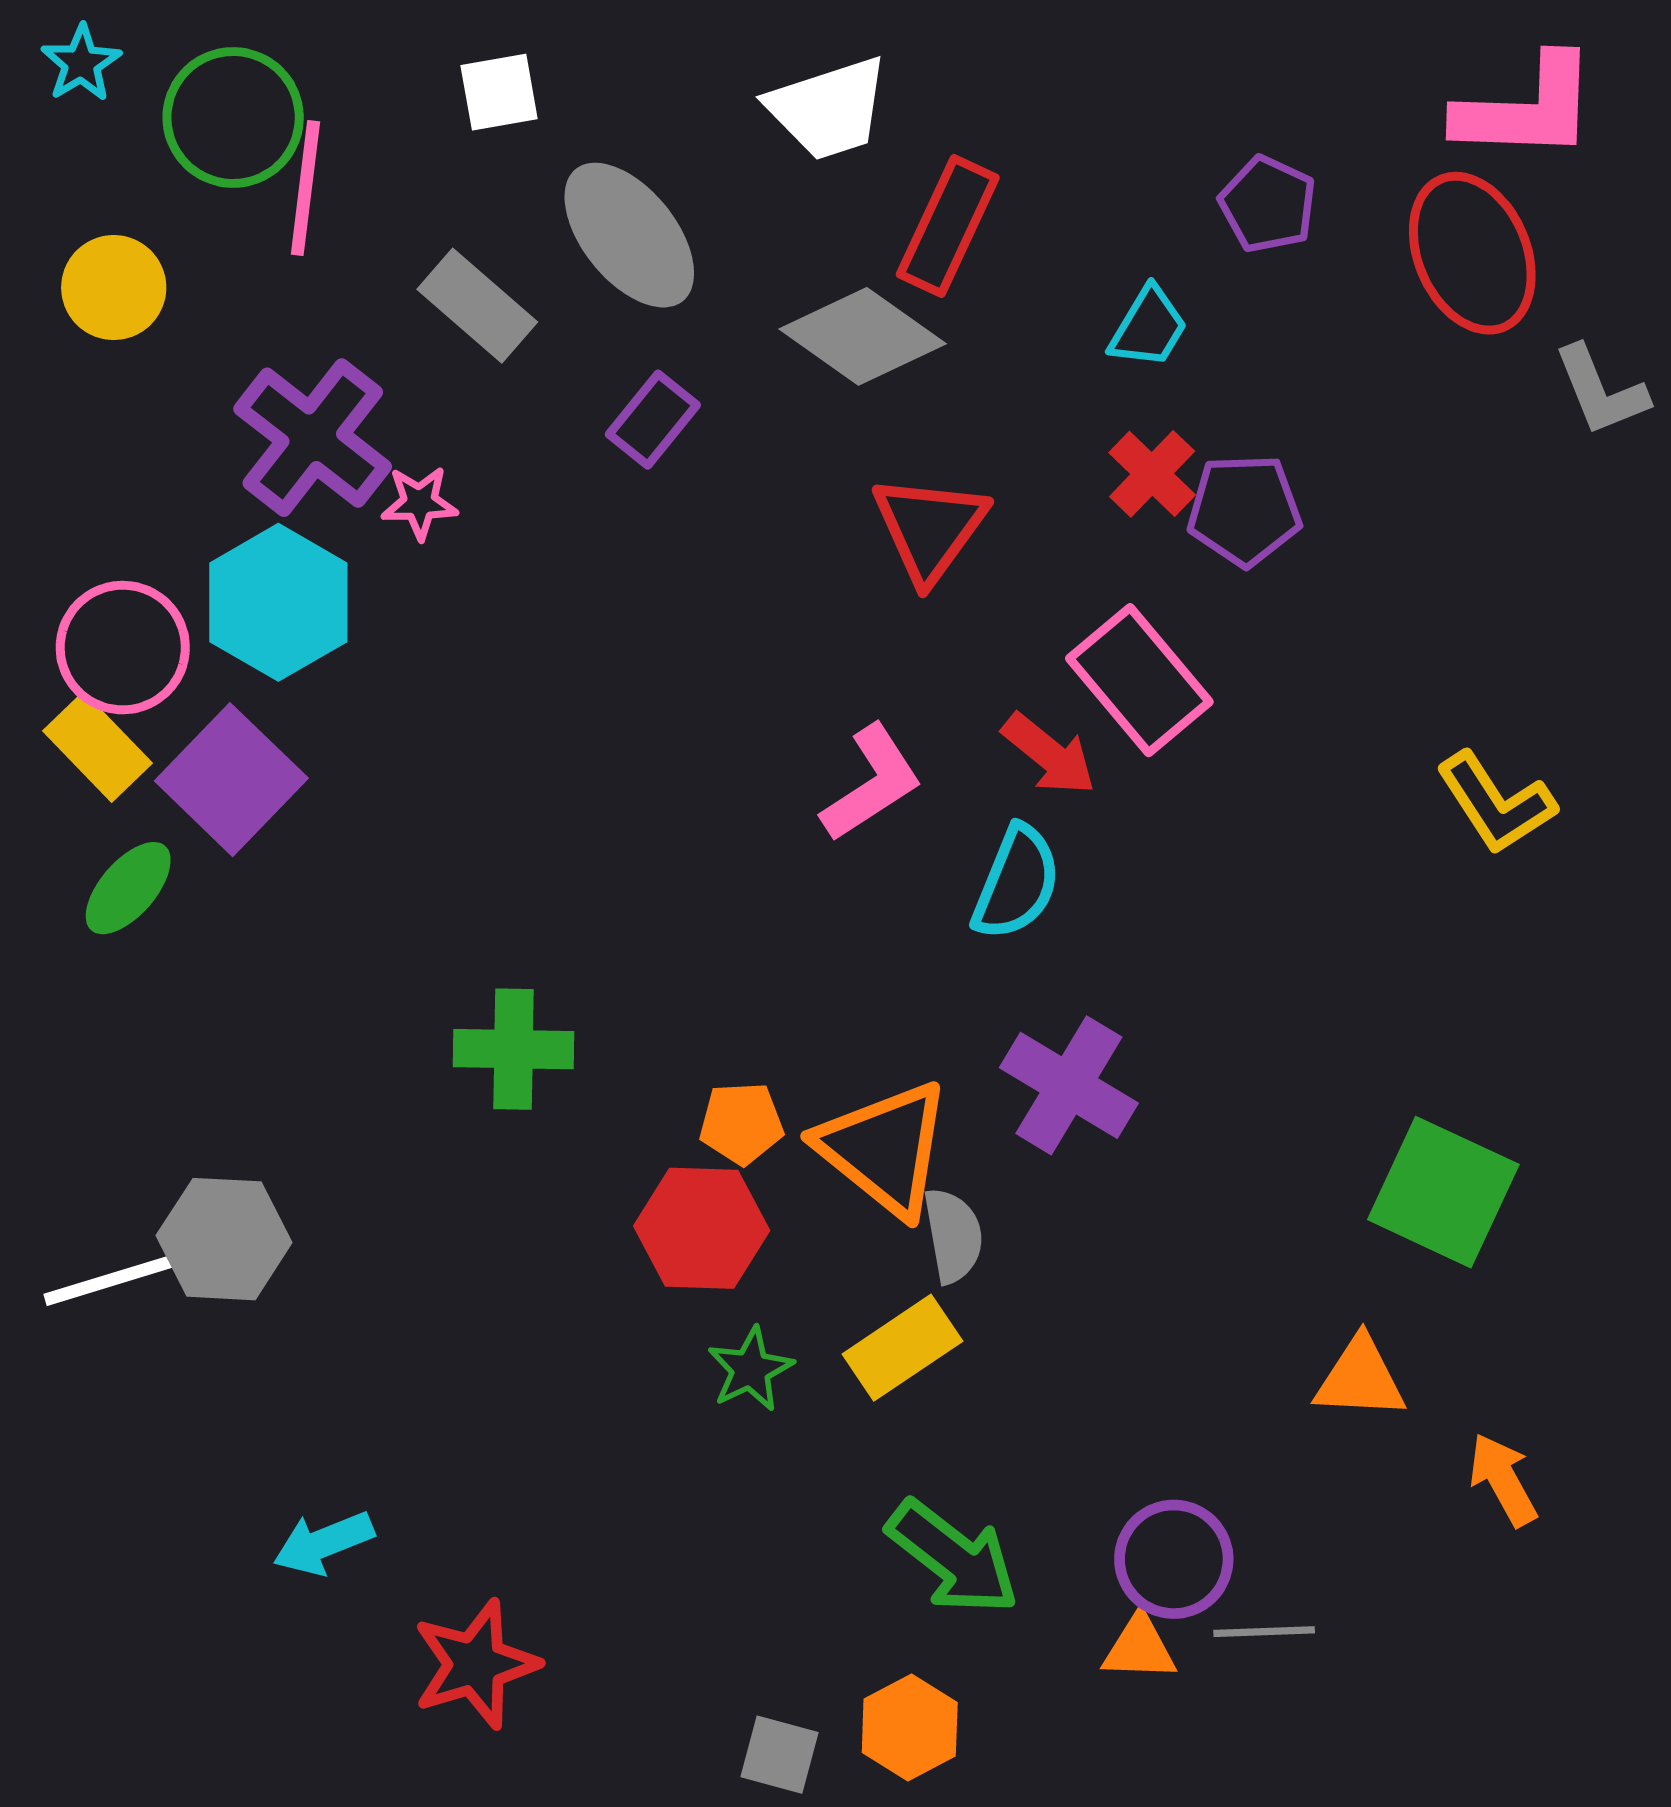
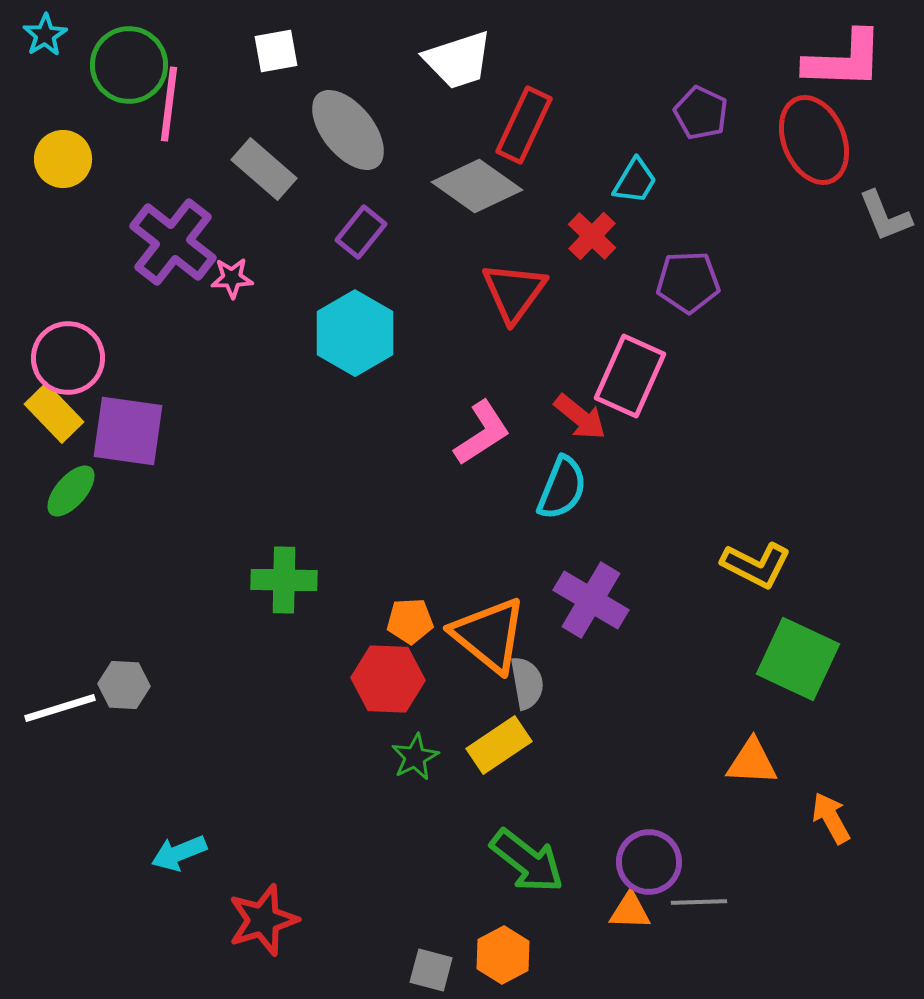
red cross: (1152, 474) -> (592, 236), moved
cyan hexagon: (278, 602) -> (355, 333), moved
pink rectangle: (1139, 680) -> (630, 376), turned 64
purple square: (231, 780) -> (128, 431), turned -36
yellow L-shape: (1496, 803) -> (756, 565), moved, turned -30
gray hexagon: (224, 1239) -> (124, 685), size x0.7

